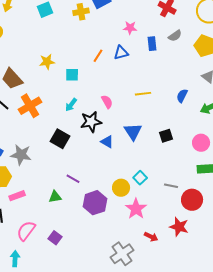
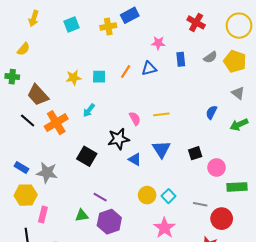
gray semicircle: (175, 36) -> (210, 57), moved
cyan square: (72, 75) -> (99, 77), moved
yellow line: (143, 94) -> (161, 114), moved
cyan arrow: (71, 105) -> (89, 110), moved
pink circle: (201, 143) -> (217, 168), moved
yellow circle: (121, 188) -> (147, 195), moved
pink rectangle: (17, 196) -> (43, 214), turned -56
purple hexagon: (95, 203) -> (109, 222), moved

